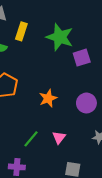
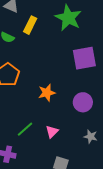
green star: (60, 37) -> (68, 18), moved
purple square: (82, 58) -> (84, 58), size x1.4

